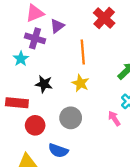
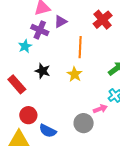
red rectangle: (17, 103) -> (17, 84), turned 36
gray circle: (71, 118) -> (84, 123), moved
pink arrow: (114, 118) -> (100, 109), turned 96
red circle: (35, 125) -> (28, 115), moved

